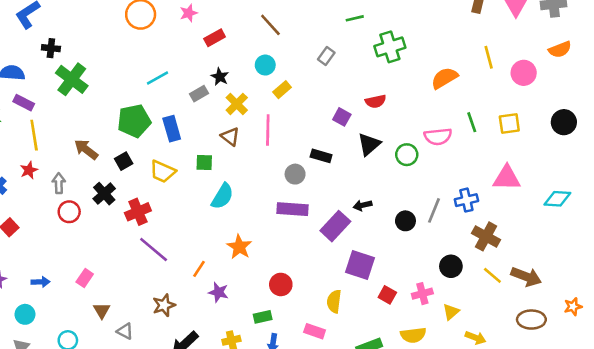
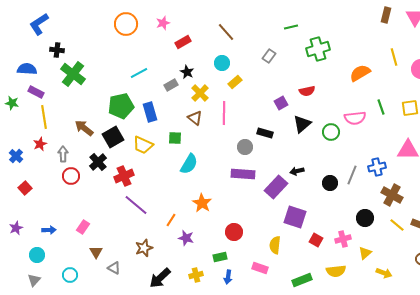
purple square: (342, 117) -> (281, 103), turned 32
black square: (124, 161) -> (113, 137), size x1.5

